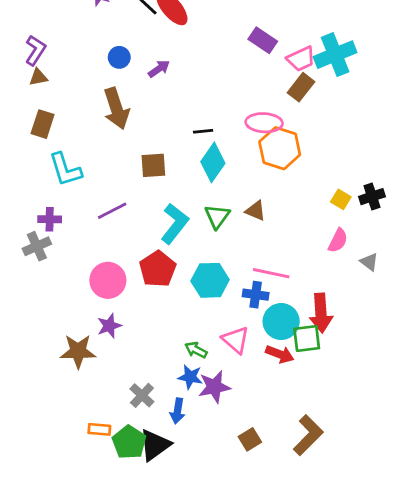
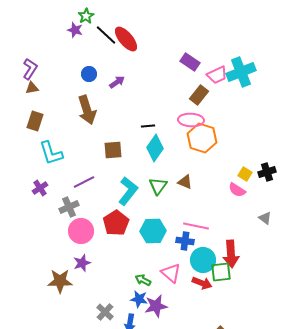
brown rectangle: (301, 87) -> (199, 95), moved
purple cross: (50, 219) -> (40, 188), turned -35
pink semicircle: (338, 241) -> (237, 190), moved, turned 96
gray cross: (37, 246) -> (69, 207), moved

